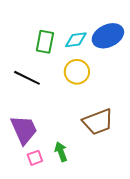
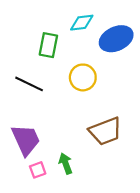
cyan diamond: (76, 40) -> (82, 23), moved

